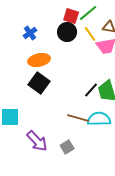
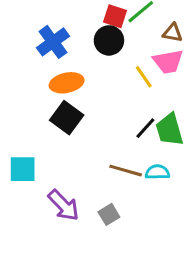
blue cross: (30, 33) -> (53, 42), size x1.5
yellow line: (90, 34) -> (144, 77), moved
cyan semicircle: (99, 119) -> (157, 172), size x0.7

